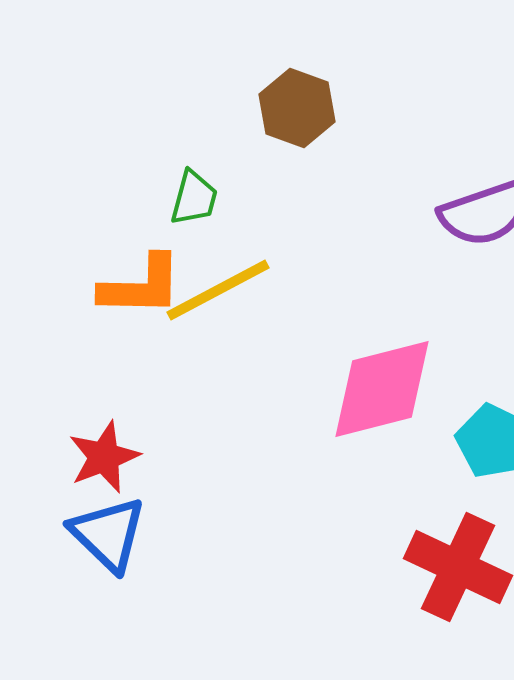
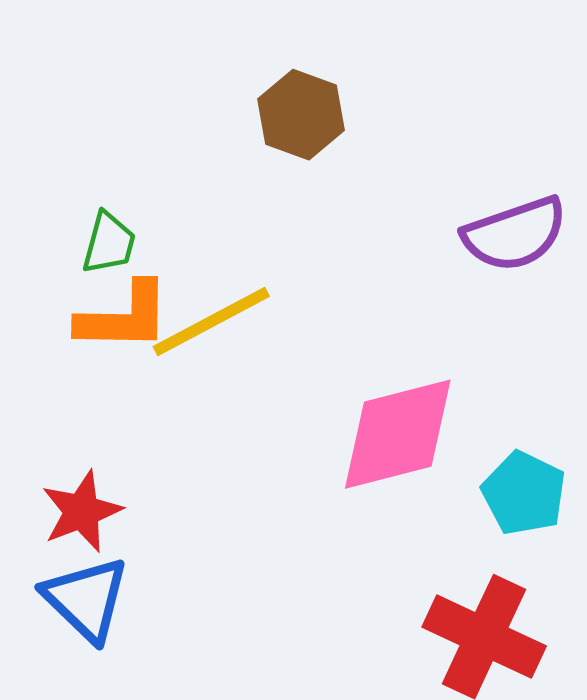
green trapezoid: (194, 198) -> (109, 243), moved

